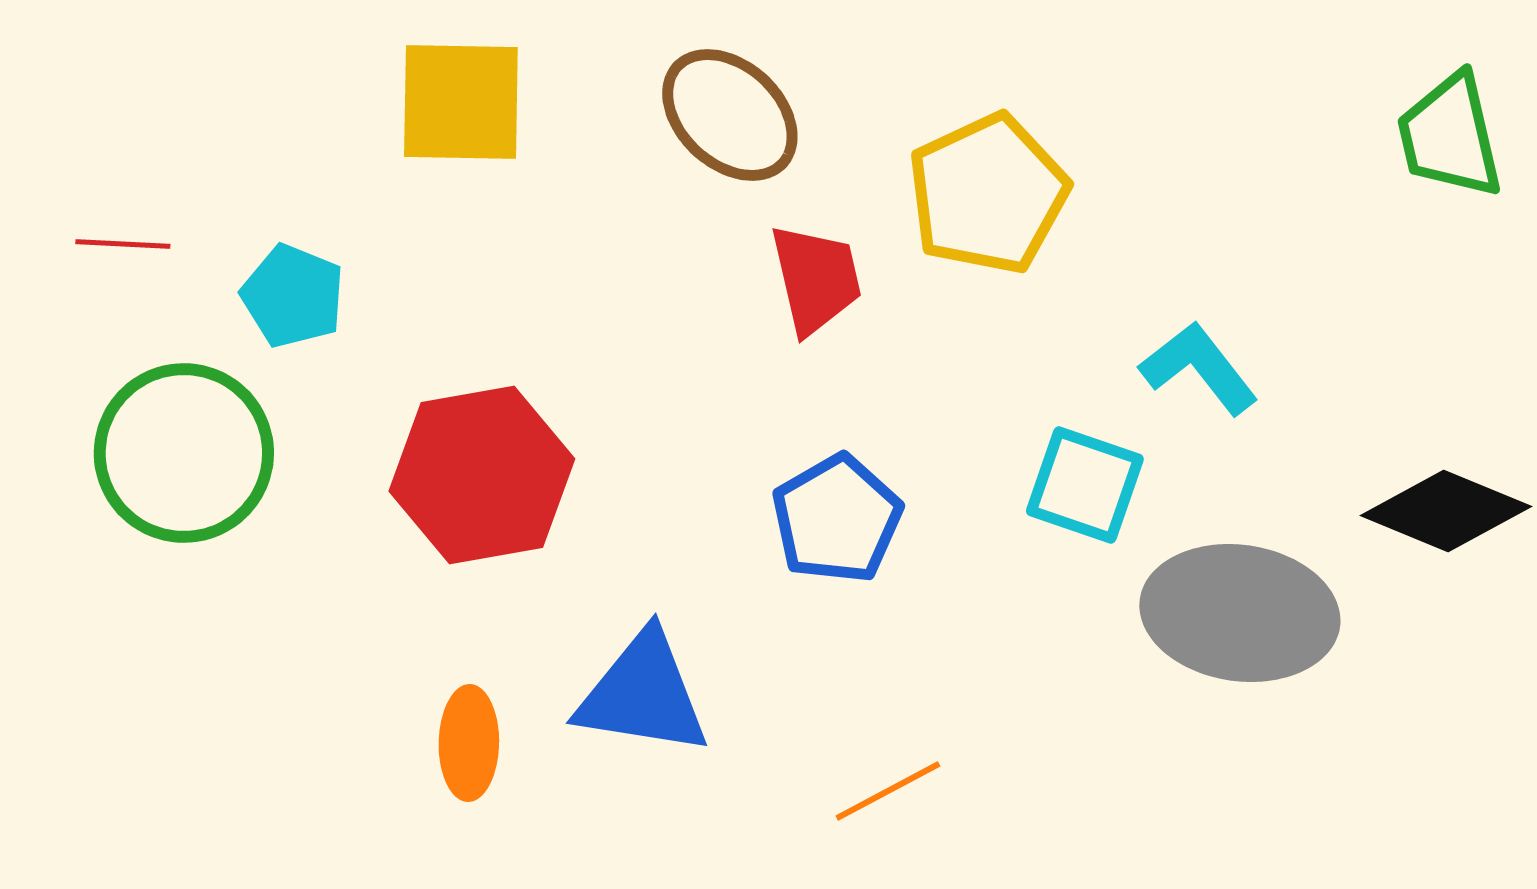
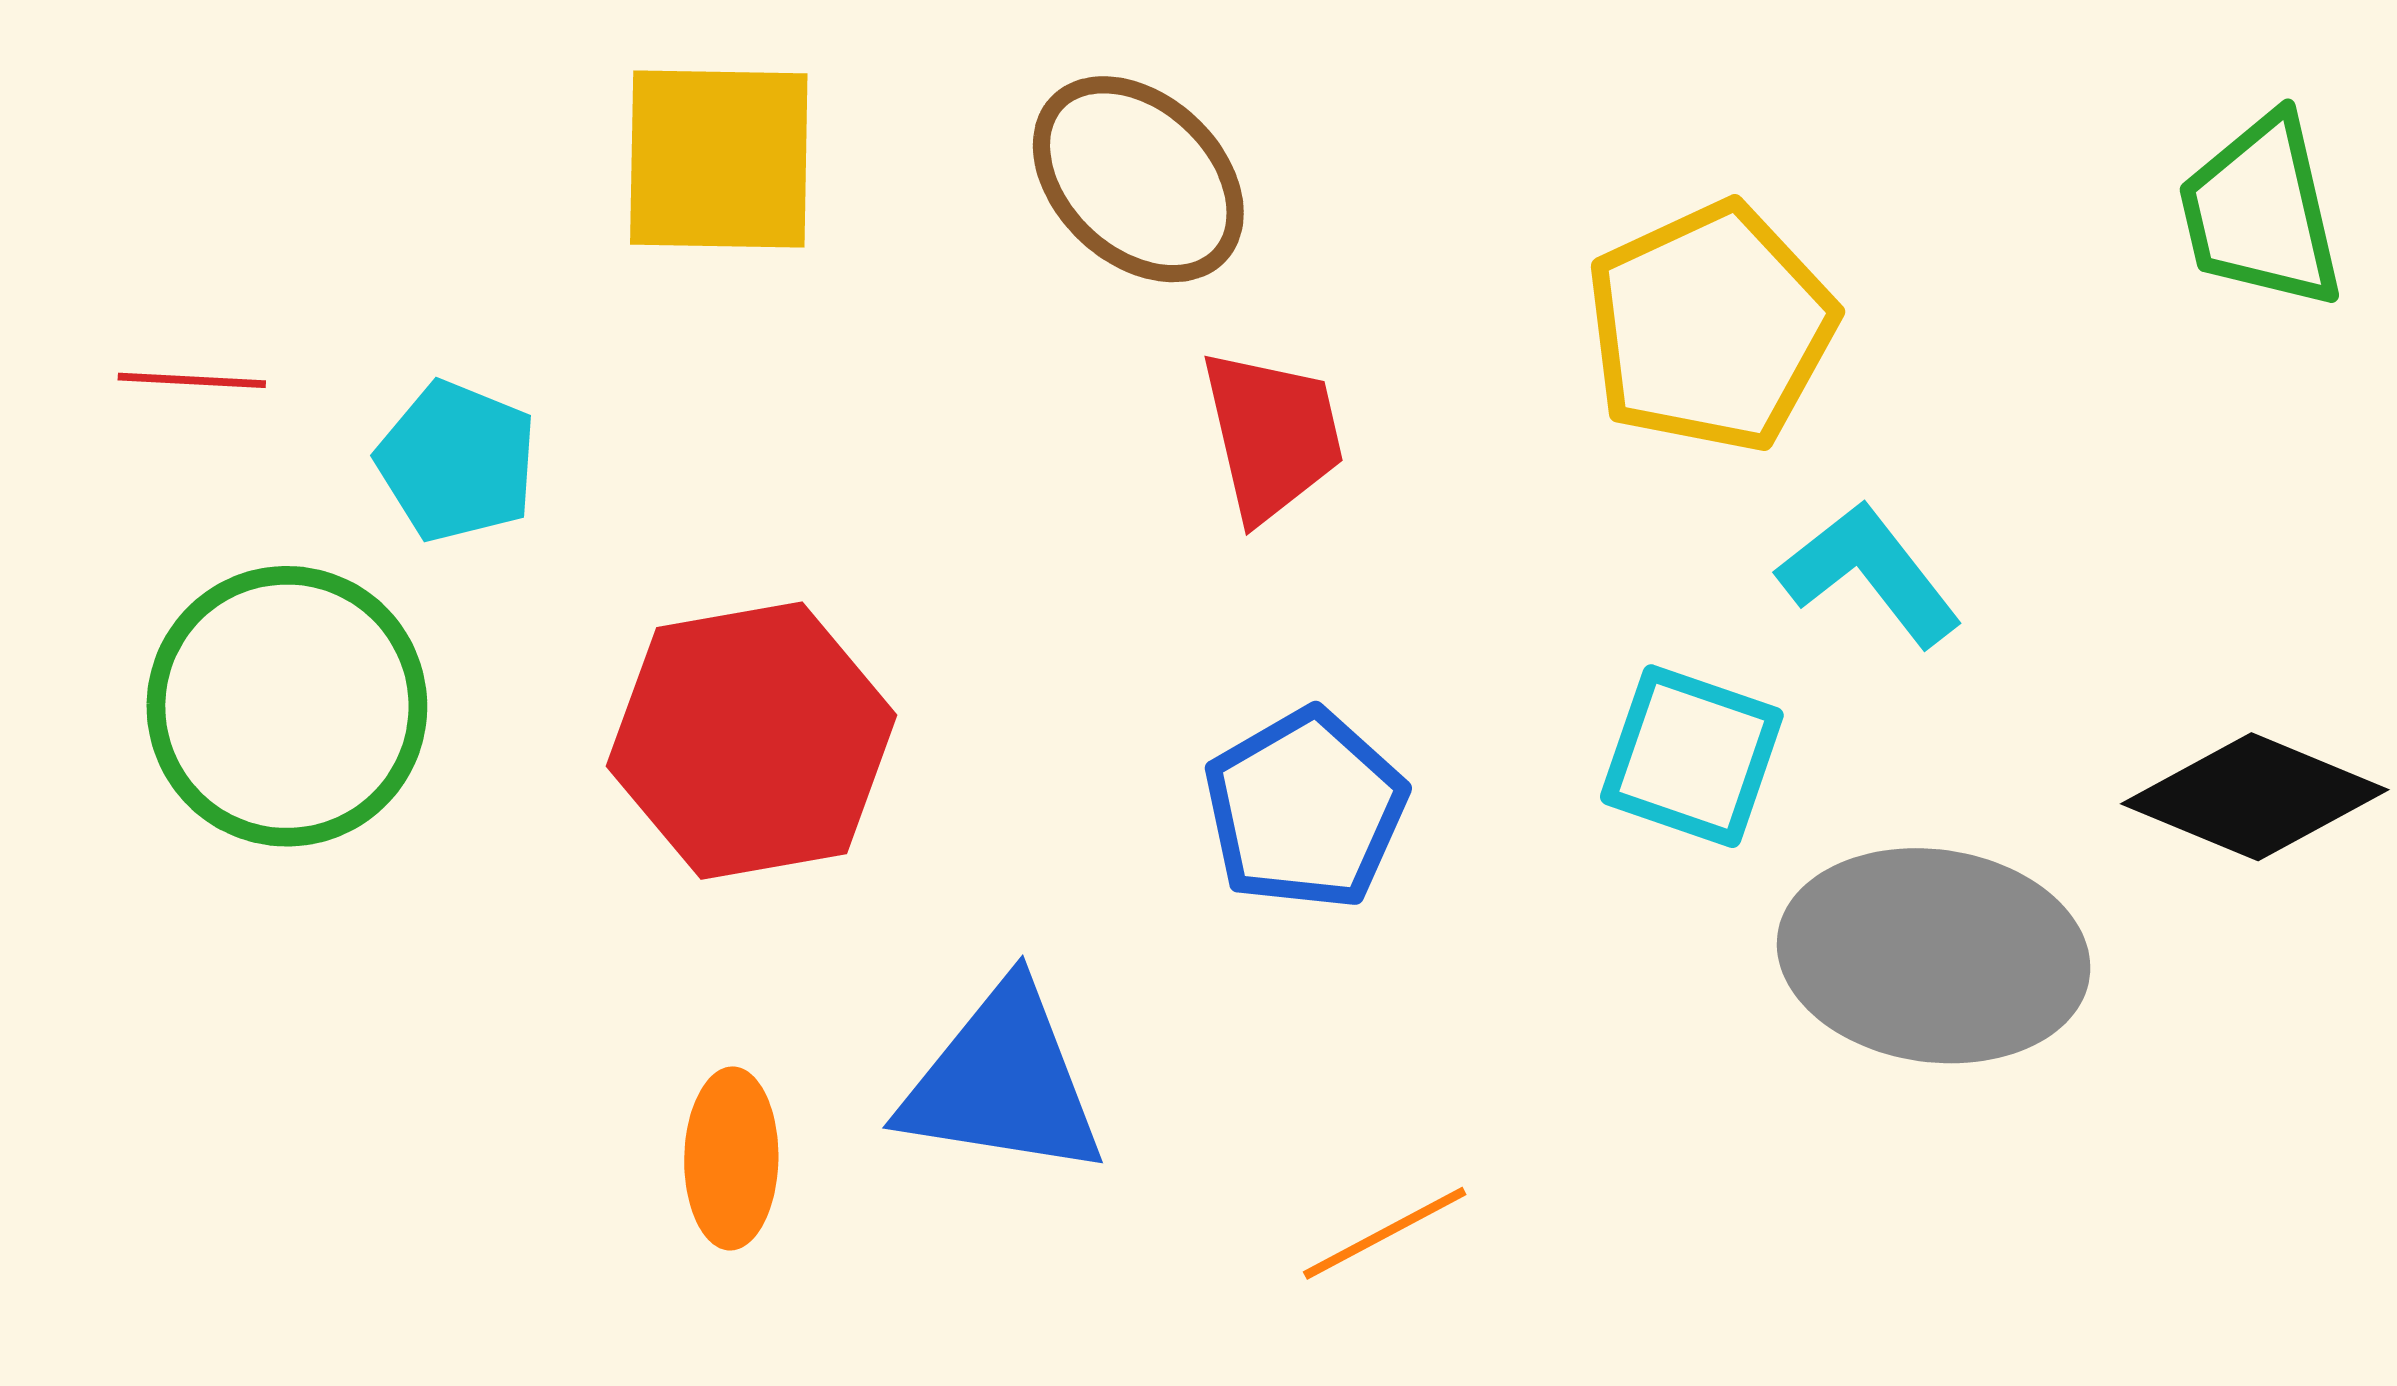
yellow pentagon: (988, 194) -> (1711, 327), moved

